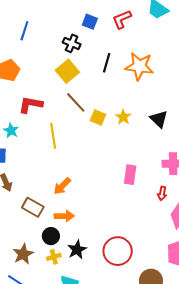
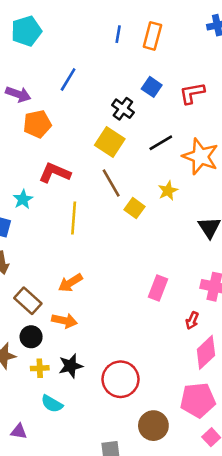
black line: (107, 63) -> (161, 143), turned 30
yellow square: (67, 71) -> (110, 142), turned -30
yellow star: (123, 117) -> (168, 191), moved
black circle: (51, 236) -> (31, 337), moved

